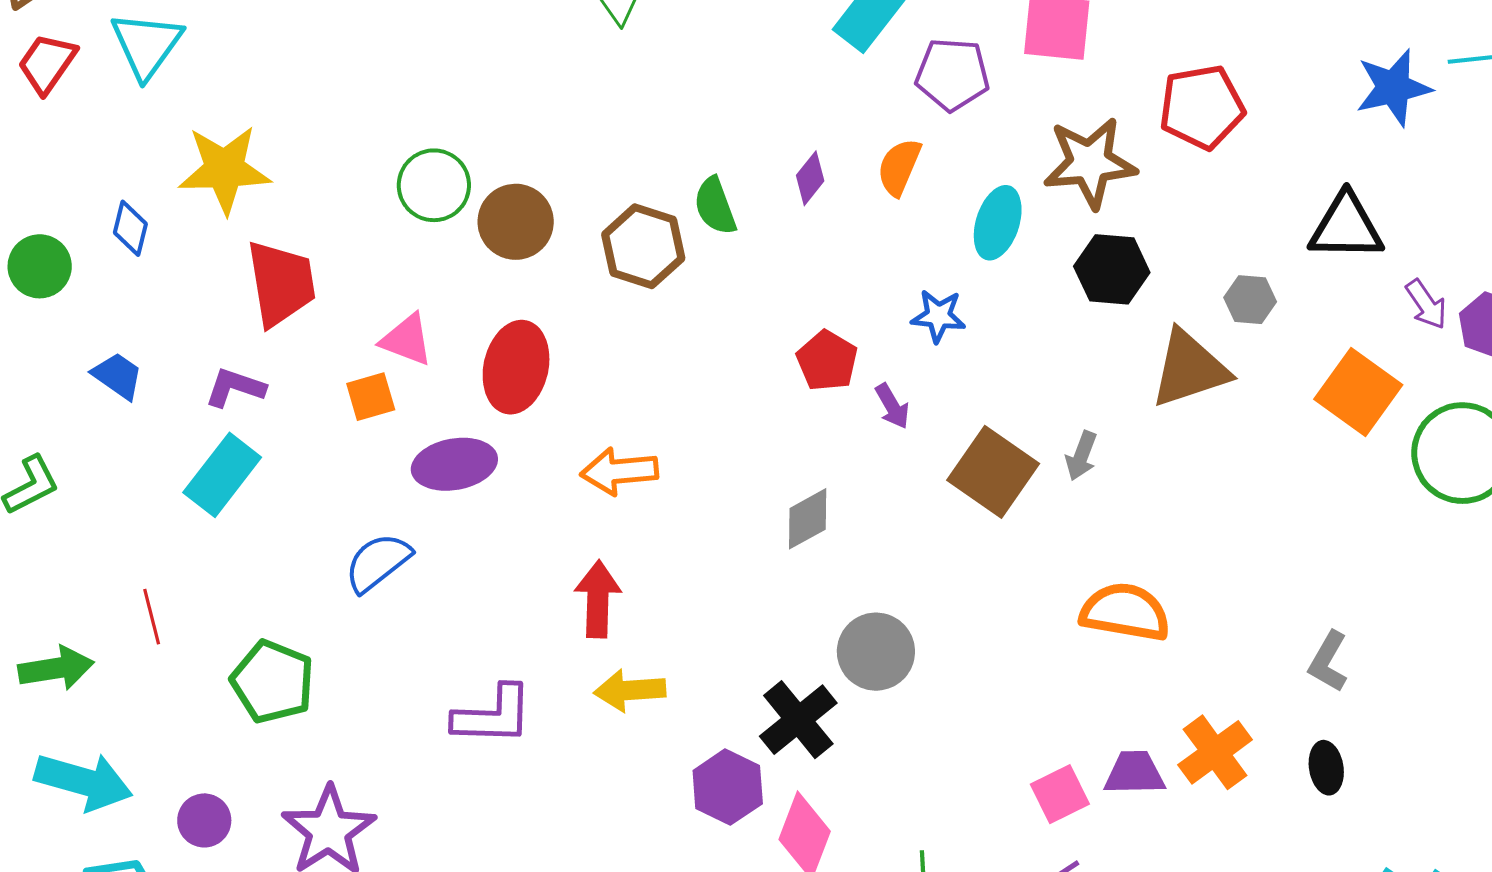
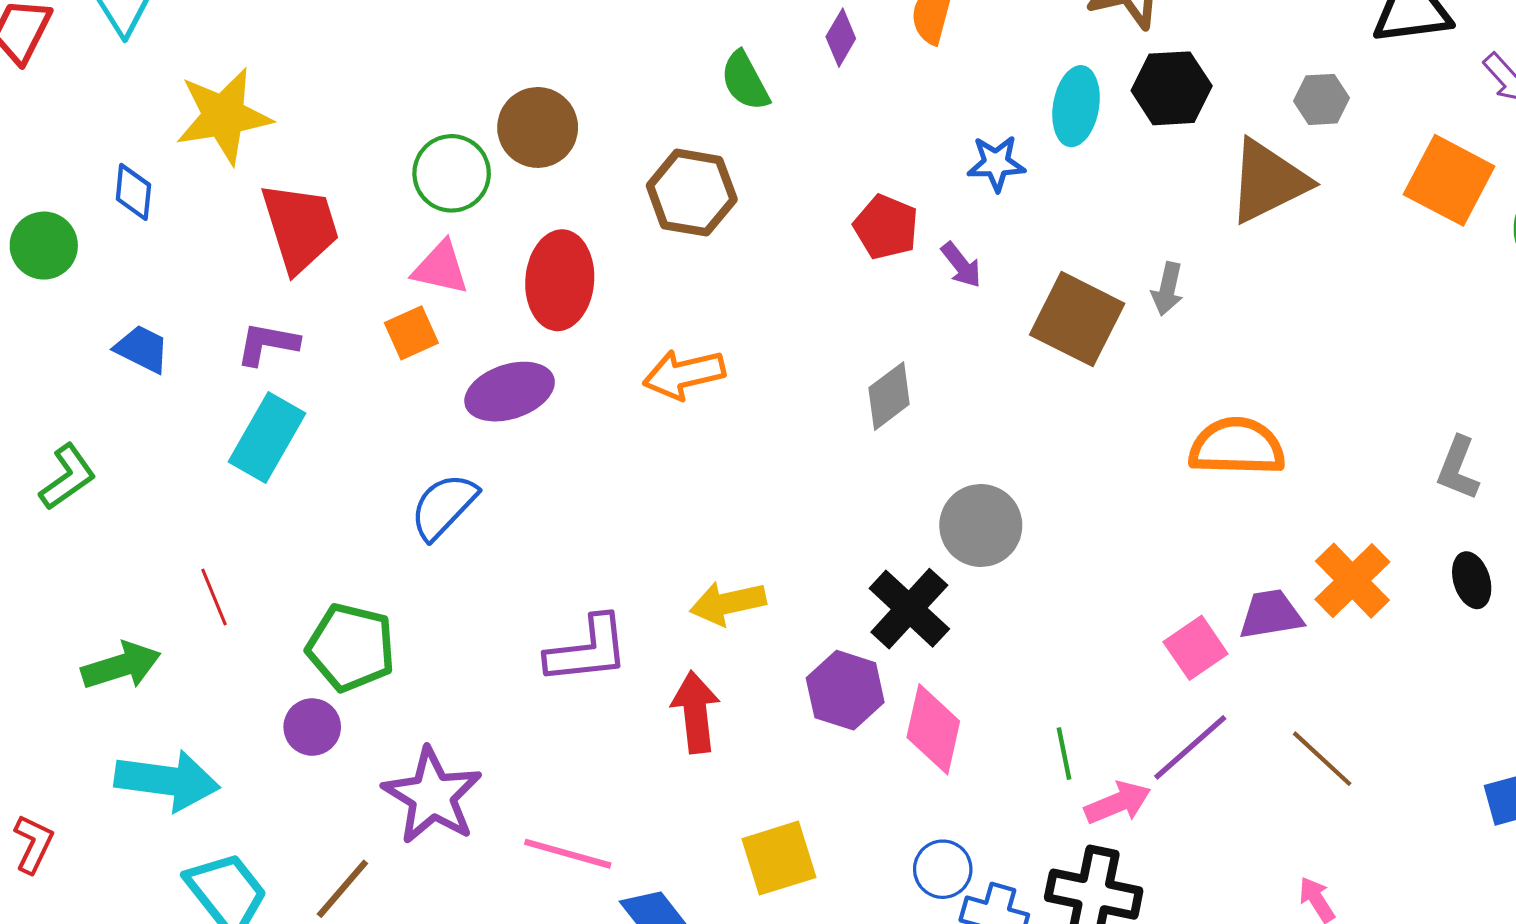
green circle: (434, 185) -> (452, 173), moved
cyan ellipse: (998, 223) -> (1076, 106), moved
brown hexagon: (643, 246) -> (692, 193), moved
red arrow: (598, 599) -> (696, 712), moved
purple circle: (204, 820) -> (312, 727), moved

